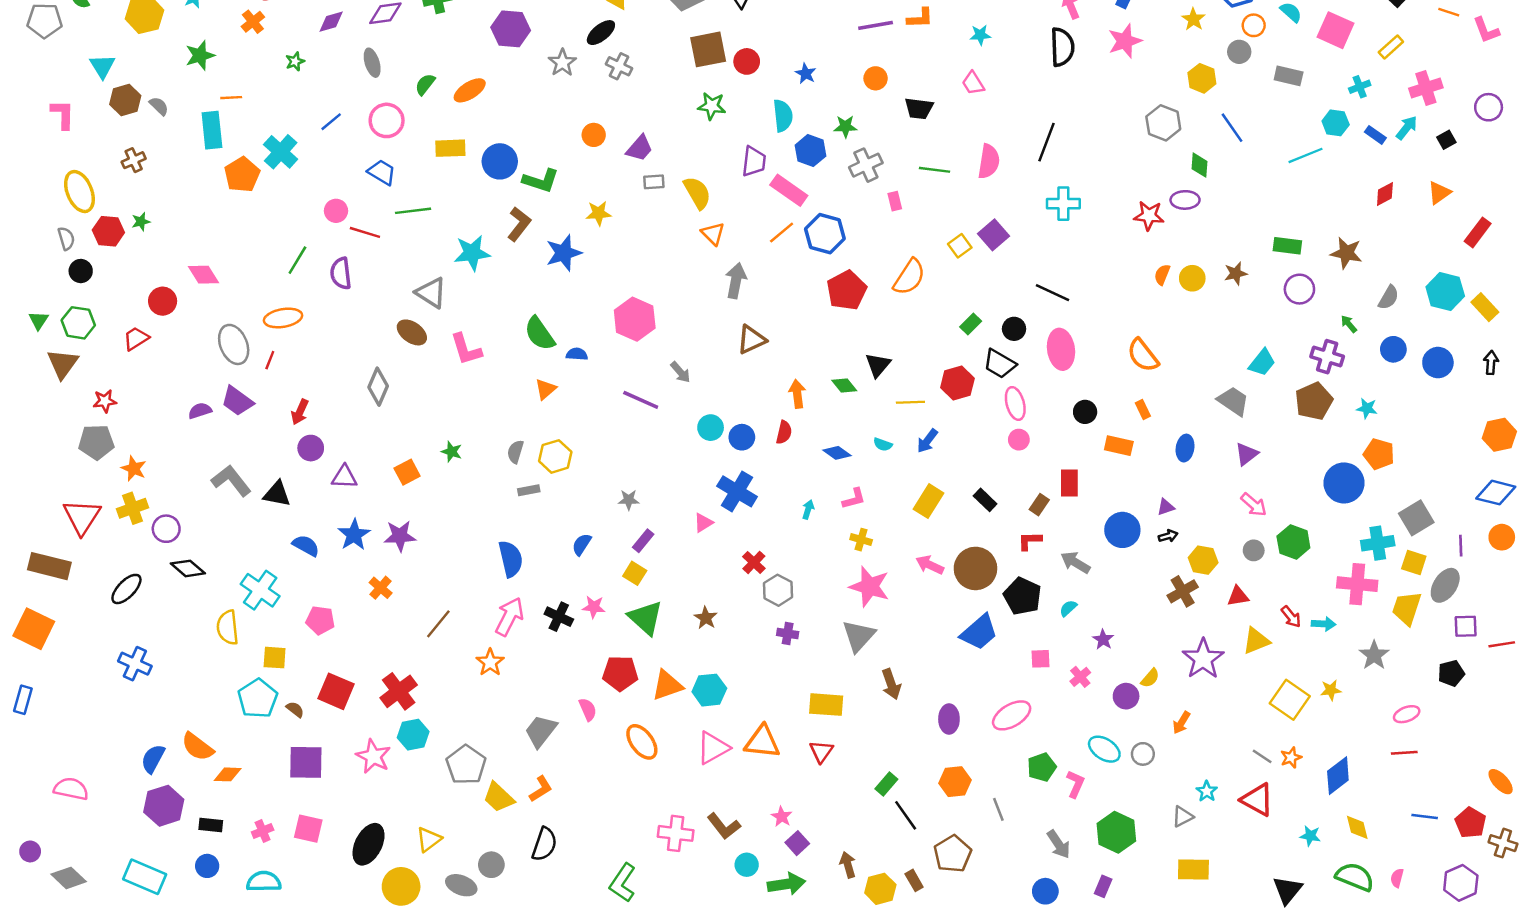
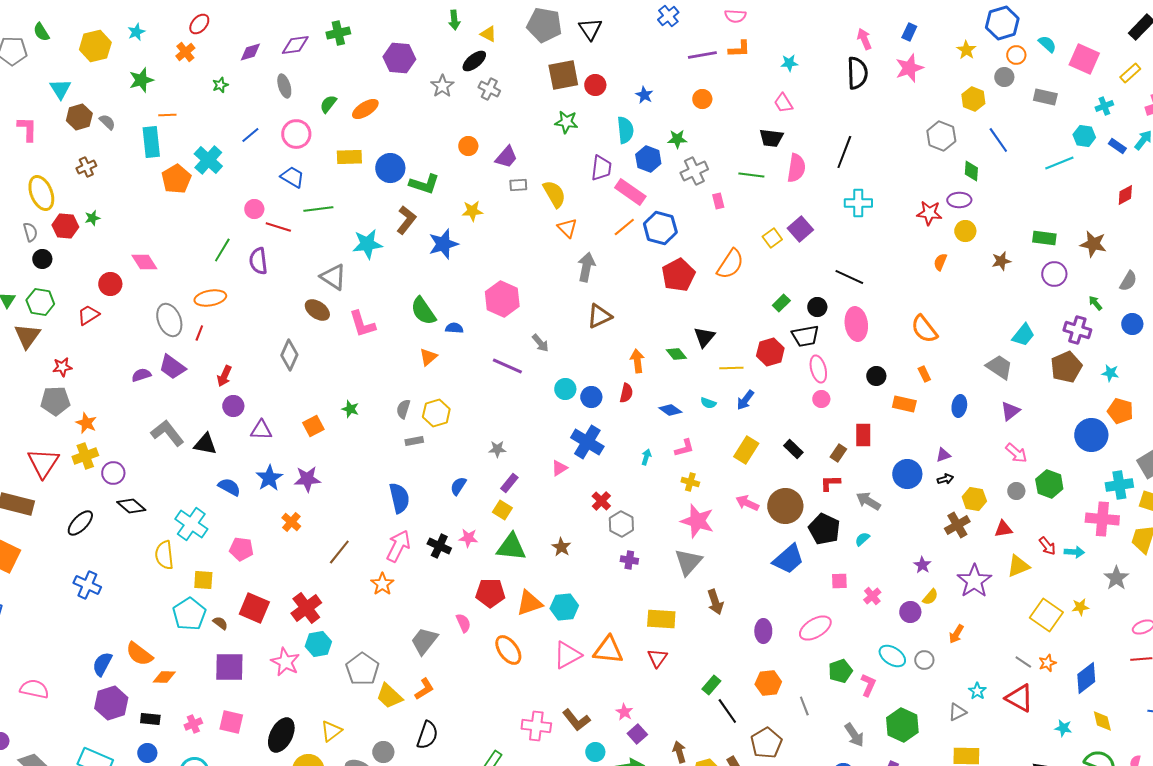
black trapezoid: (919, 108) -> (771, 138), moved
yellow circle: (1192, 278) -> (965, 231), moved
black trapezoid: (1000, 364) -> (805, 336), turned -40
green triangle: (646, 618) -> (511, 547), turned -36
purple star: (1103, 640) -> (922, 565), moved

